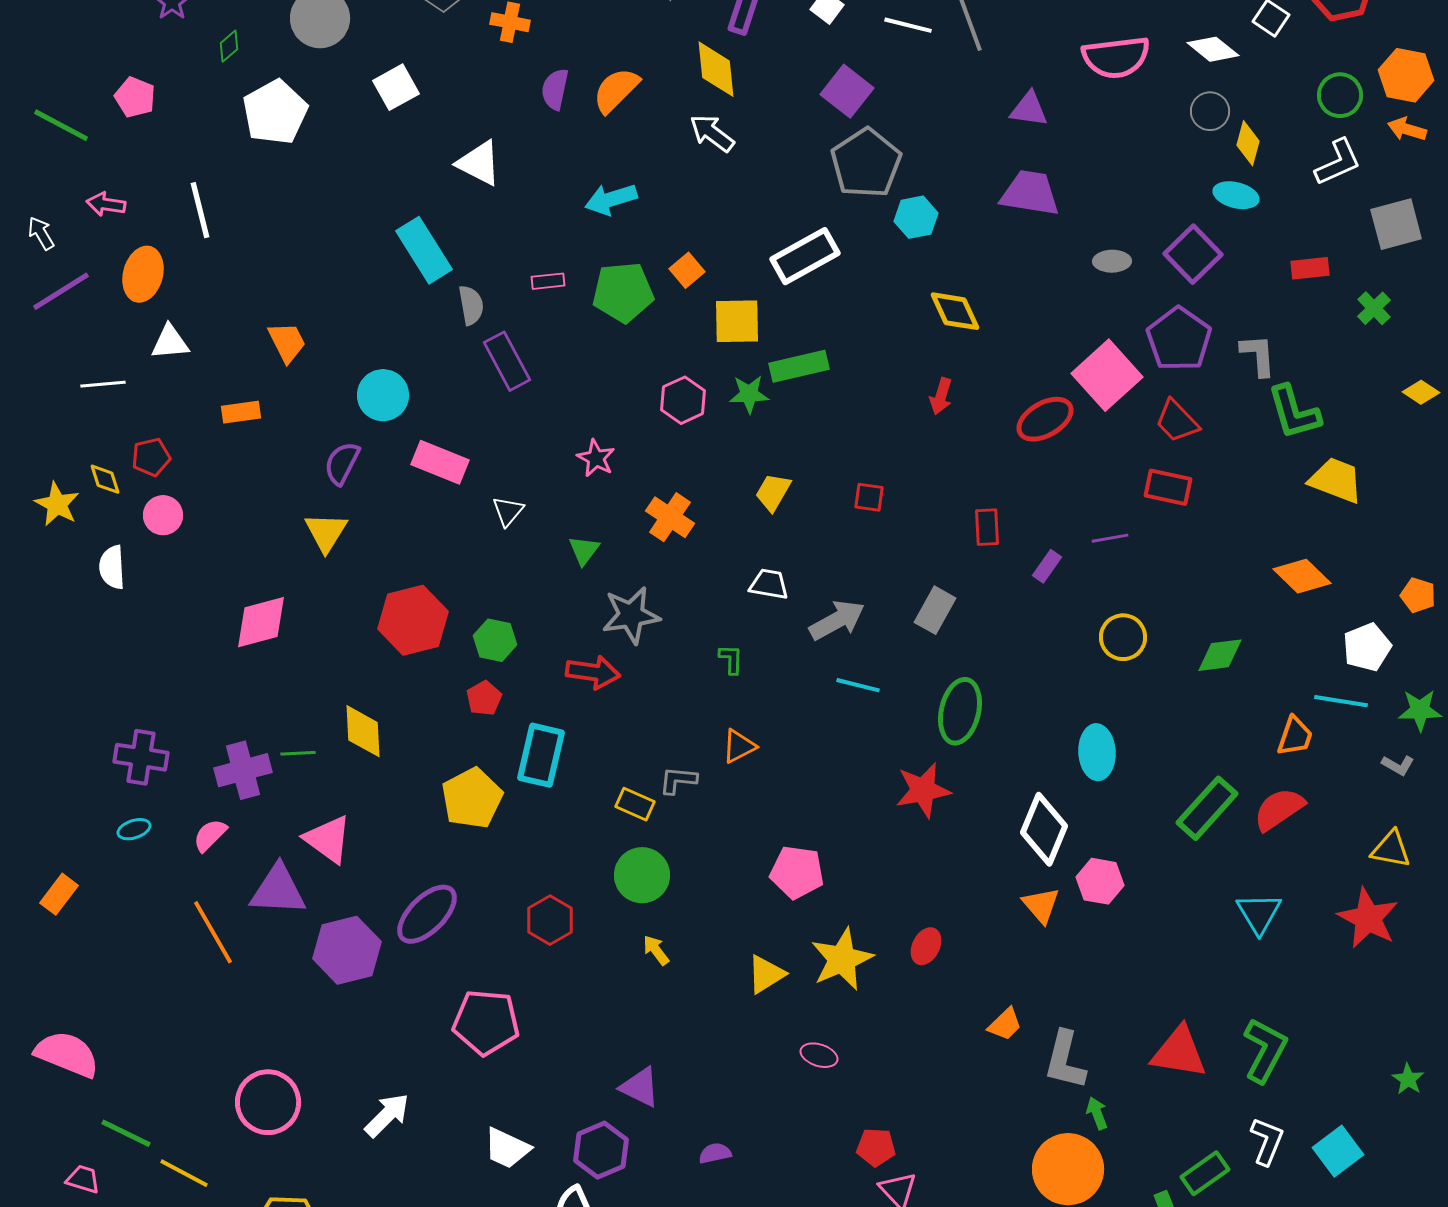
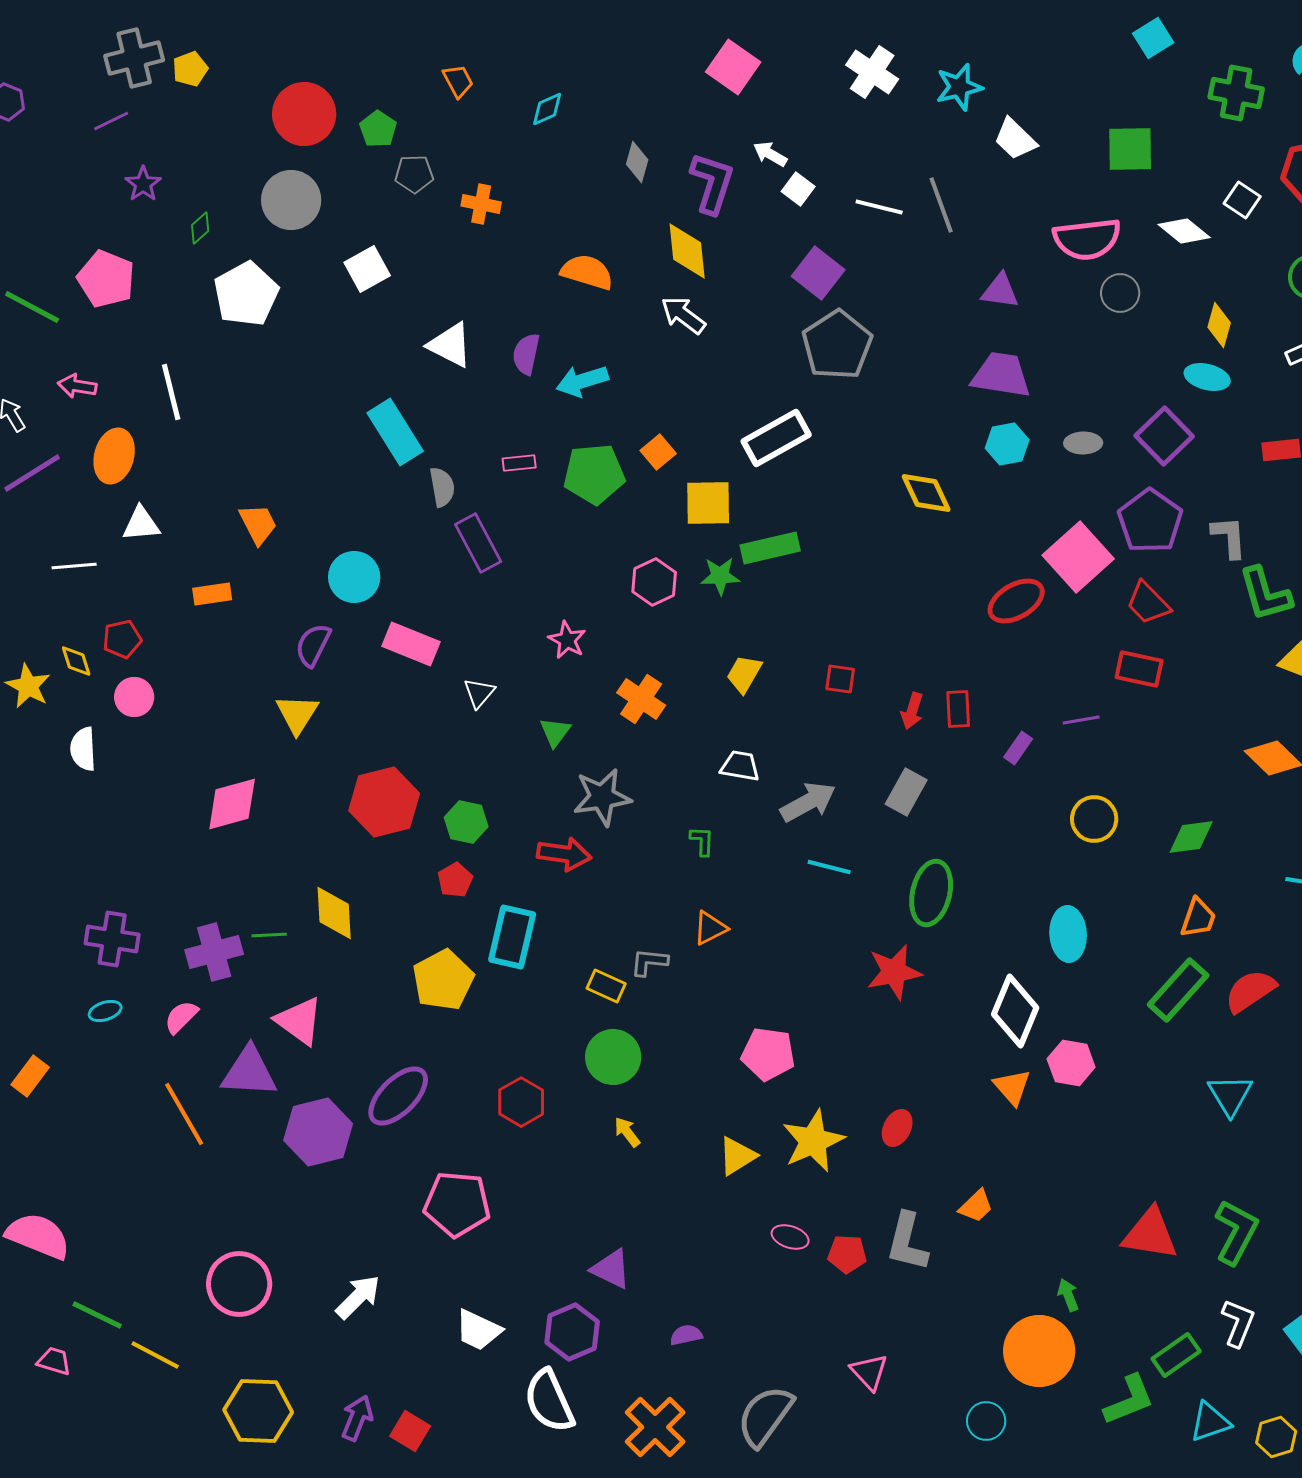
purple semicircle: (555, 89) -> (526, 354), moved
orange semicircle: (616, 90) -> (587, 272), turned 62
pink pentagon: (135, 97) -> (106, 279), size x1.4
gray circle: (1210, 111) -> (1120, 293), moved
cyan hexagon: (916, 217) -> (1007, 444), moved
red arrow: (941, 396) -> (912, 711), moved
orange trapezoid: (1295, 736) -> (1198, 918), moved
gray L-shape: (1065, 1060) -> (907, 1242), moved
red pentagon: (876, 1147) -> (847, 1254), moved

